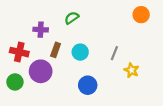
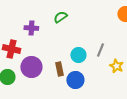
brown rectangle: (56, 50) -> (59, 69), moved, turned -32
cyan circle: (80, 52) -> (78, 55), moved

